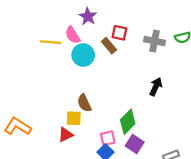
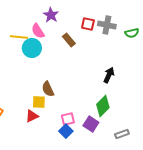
red square: (119, 33) -> (88, 24), moved
gray cross: (155, 41) -> (107, 25), moved
cyan circle: (83, 55) -> (32, 48), moved
green diamond: (128, 122) -> (103, 106), moved

